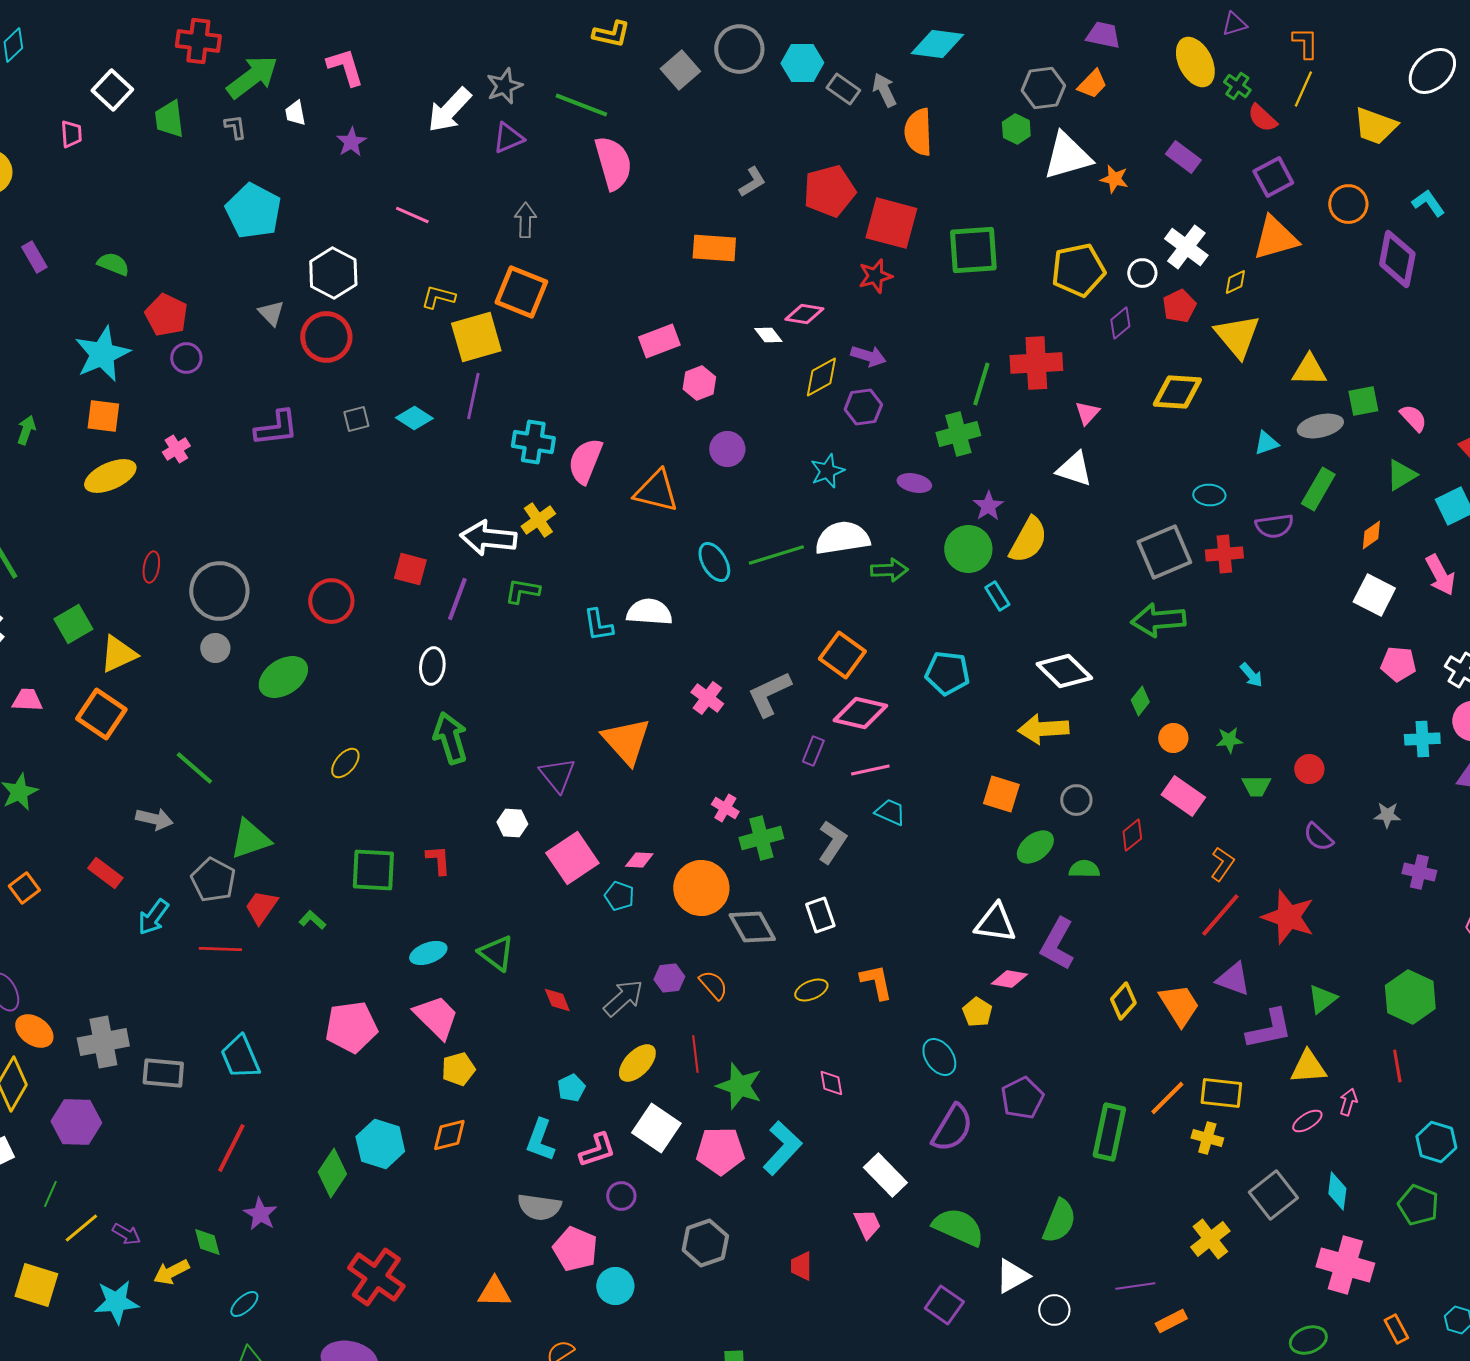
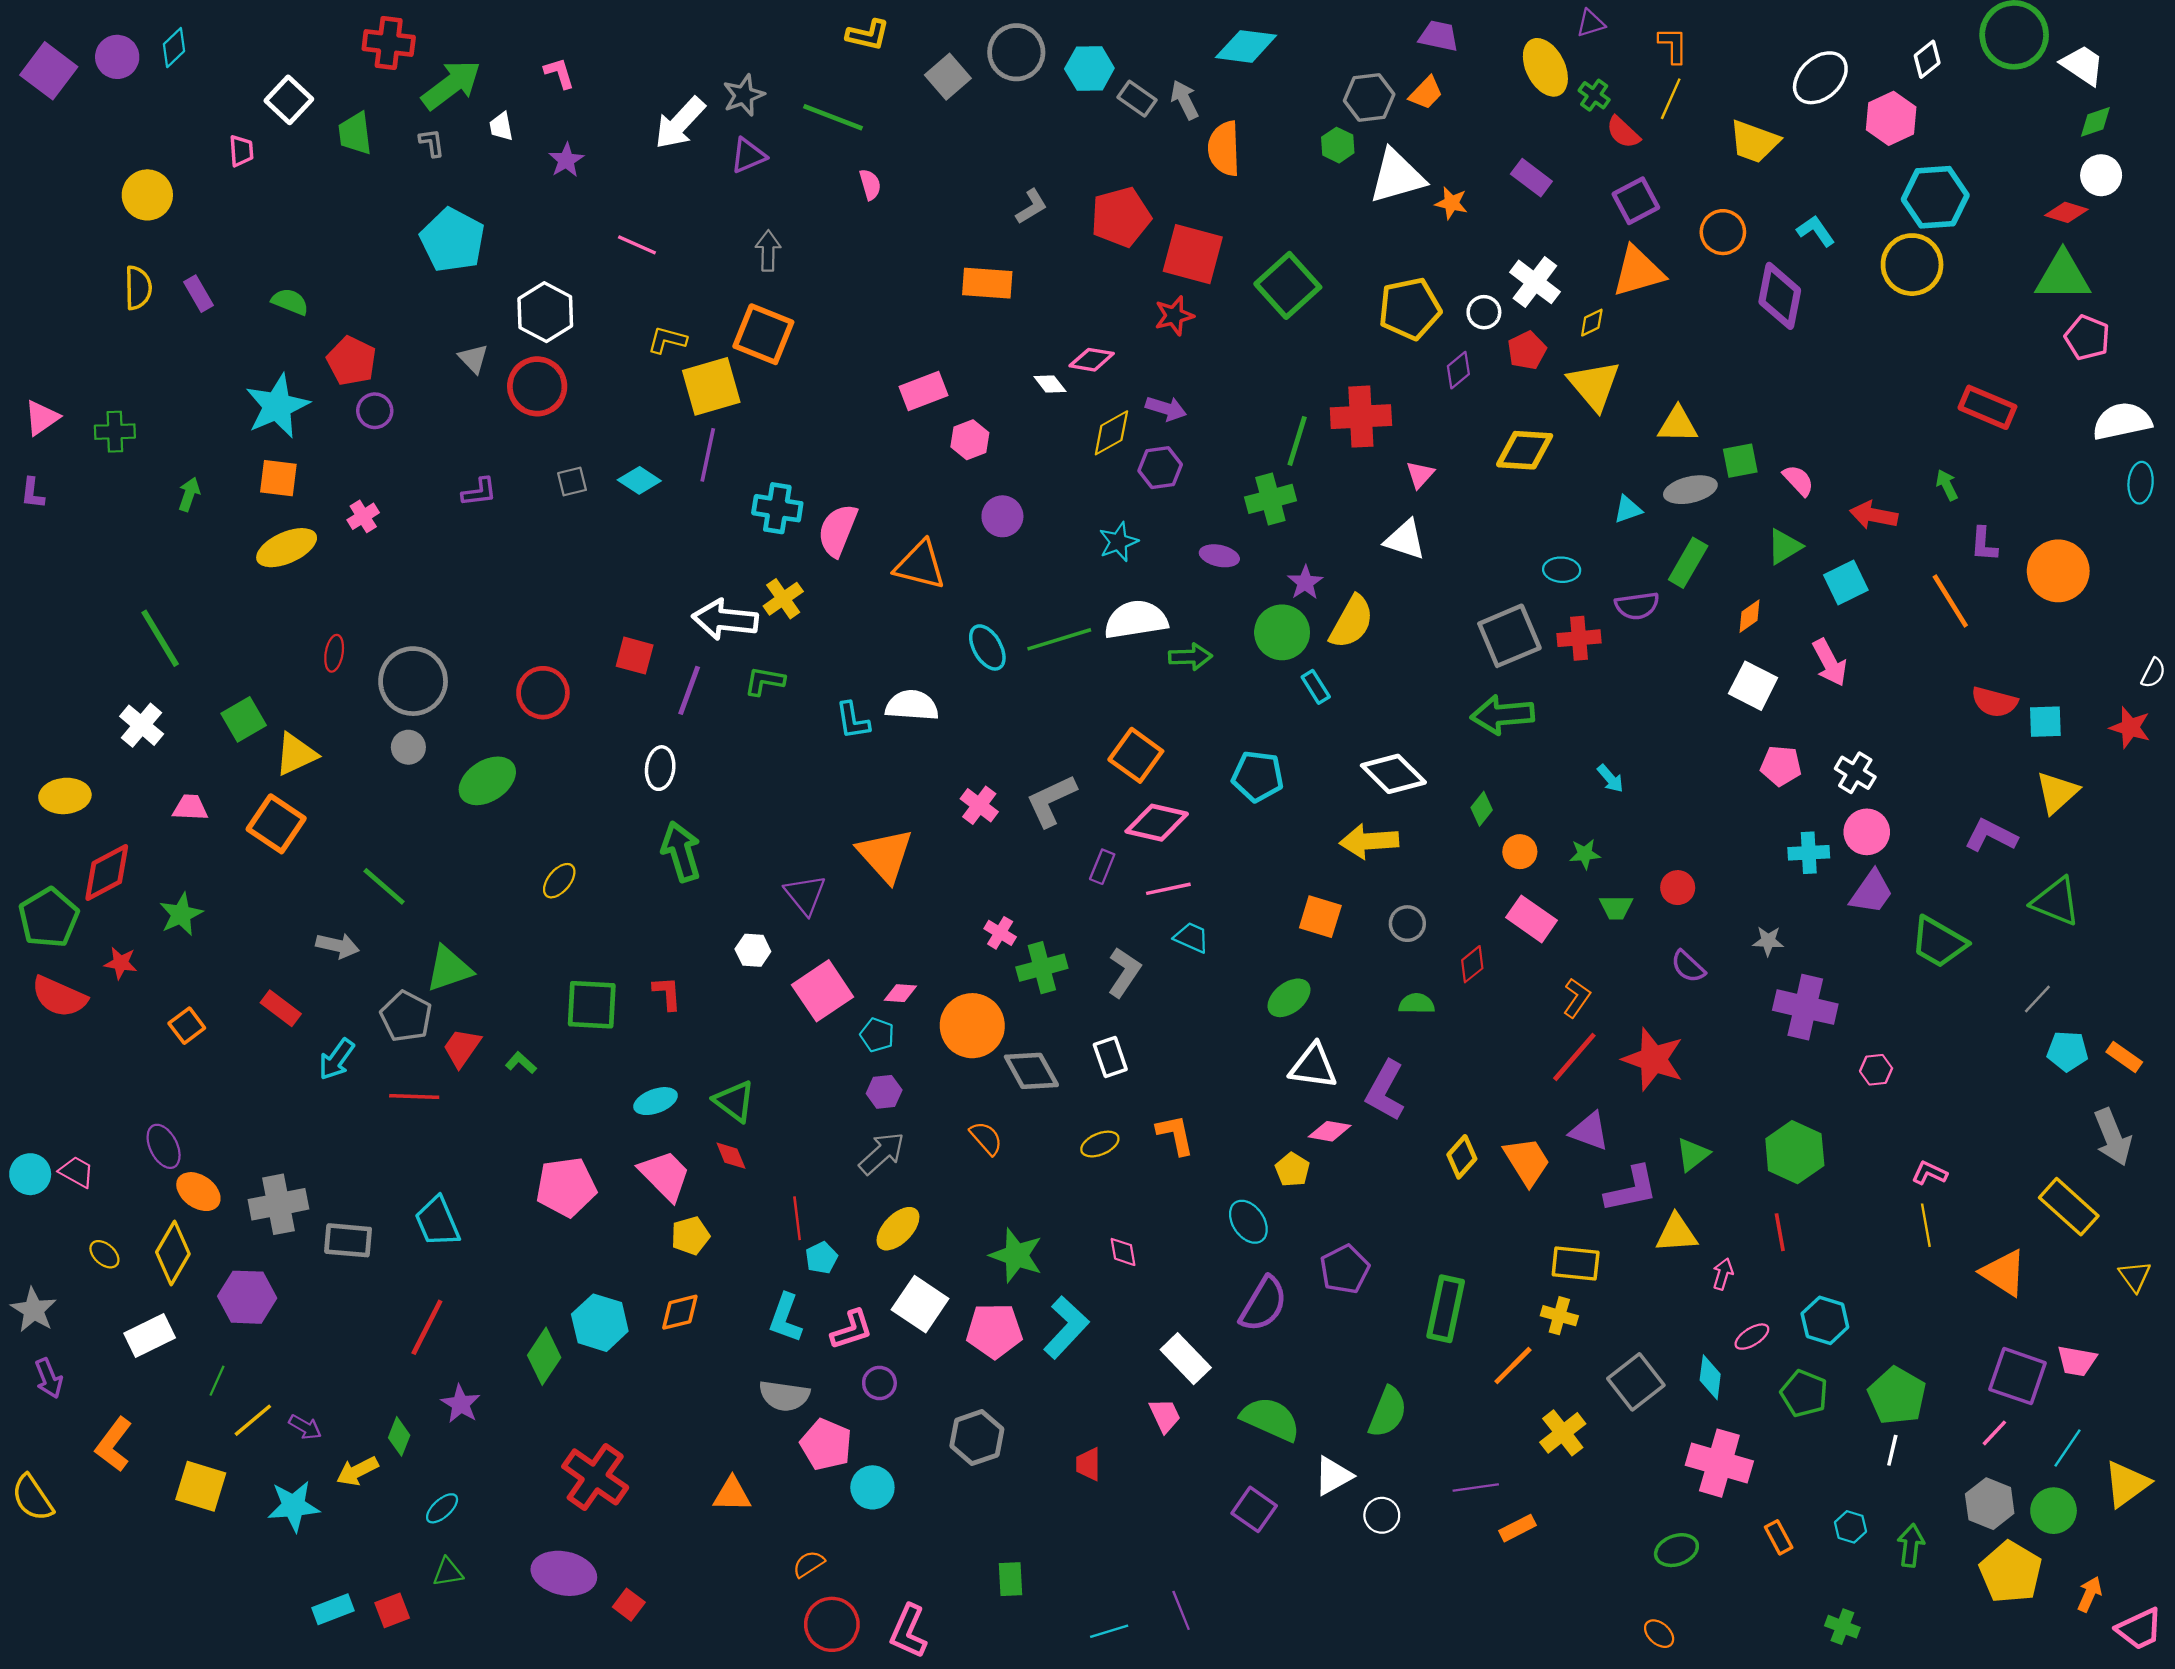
pink L-shape: (345, 67) -> (559, 73), size x0.7
pink semicircle: (613, 163) -> (870, 185), size x0.5
green square: (973, 250) -> (1288, 285), turned -38
purple L-shape: (276, 428) -> (479, 492), size x0.7
green ellipse: (1035, 847) -> (1289, 998), moved
purple cross: (1419, 872) -> (1805, 1007), size x1.6
purple hexagon: (669, 978) -> (884, 1092), moved
red diamond: (557, 1000) -> (731, 1156), moved
red line: (695, 1054) -> (797, 1218), moved
orange line: (1167, 1098) -> (1513, 1366), moved
pink ellipse: (1307, 1121) -> (1752, 1337), moved
green diamond: (207, 1242) -> (399, 1436), turned 36

